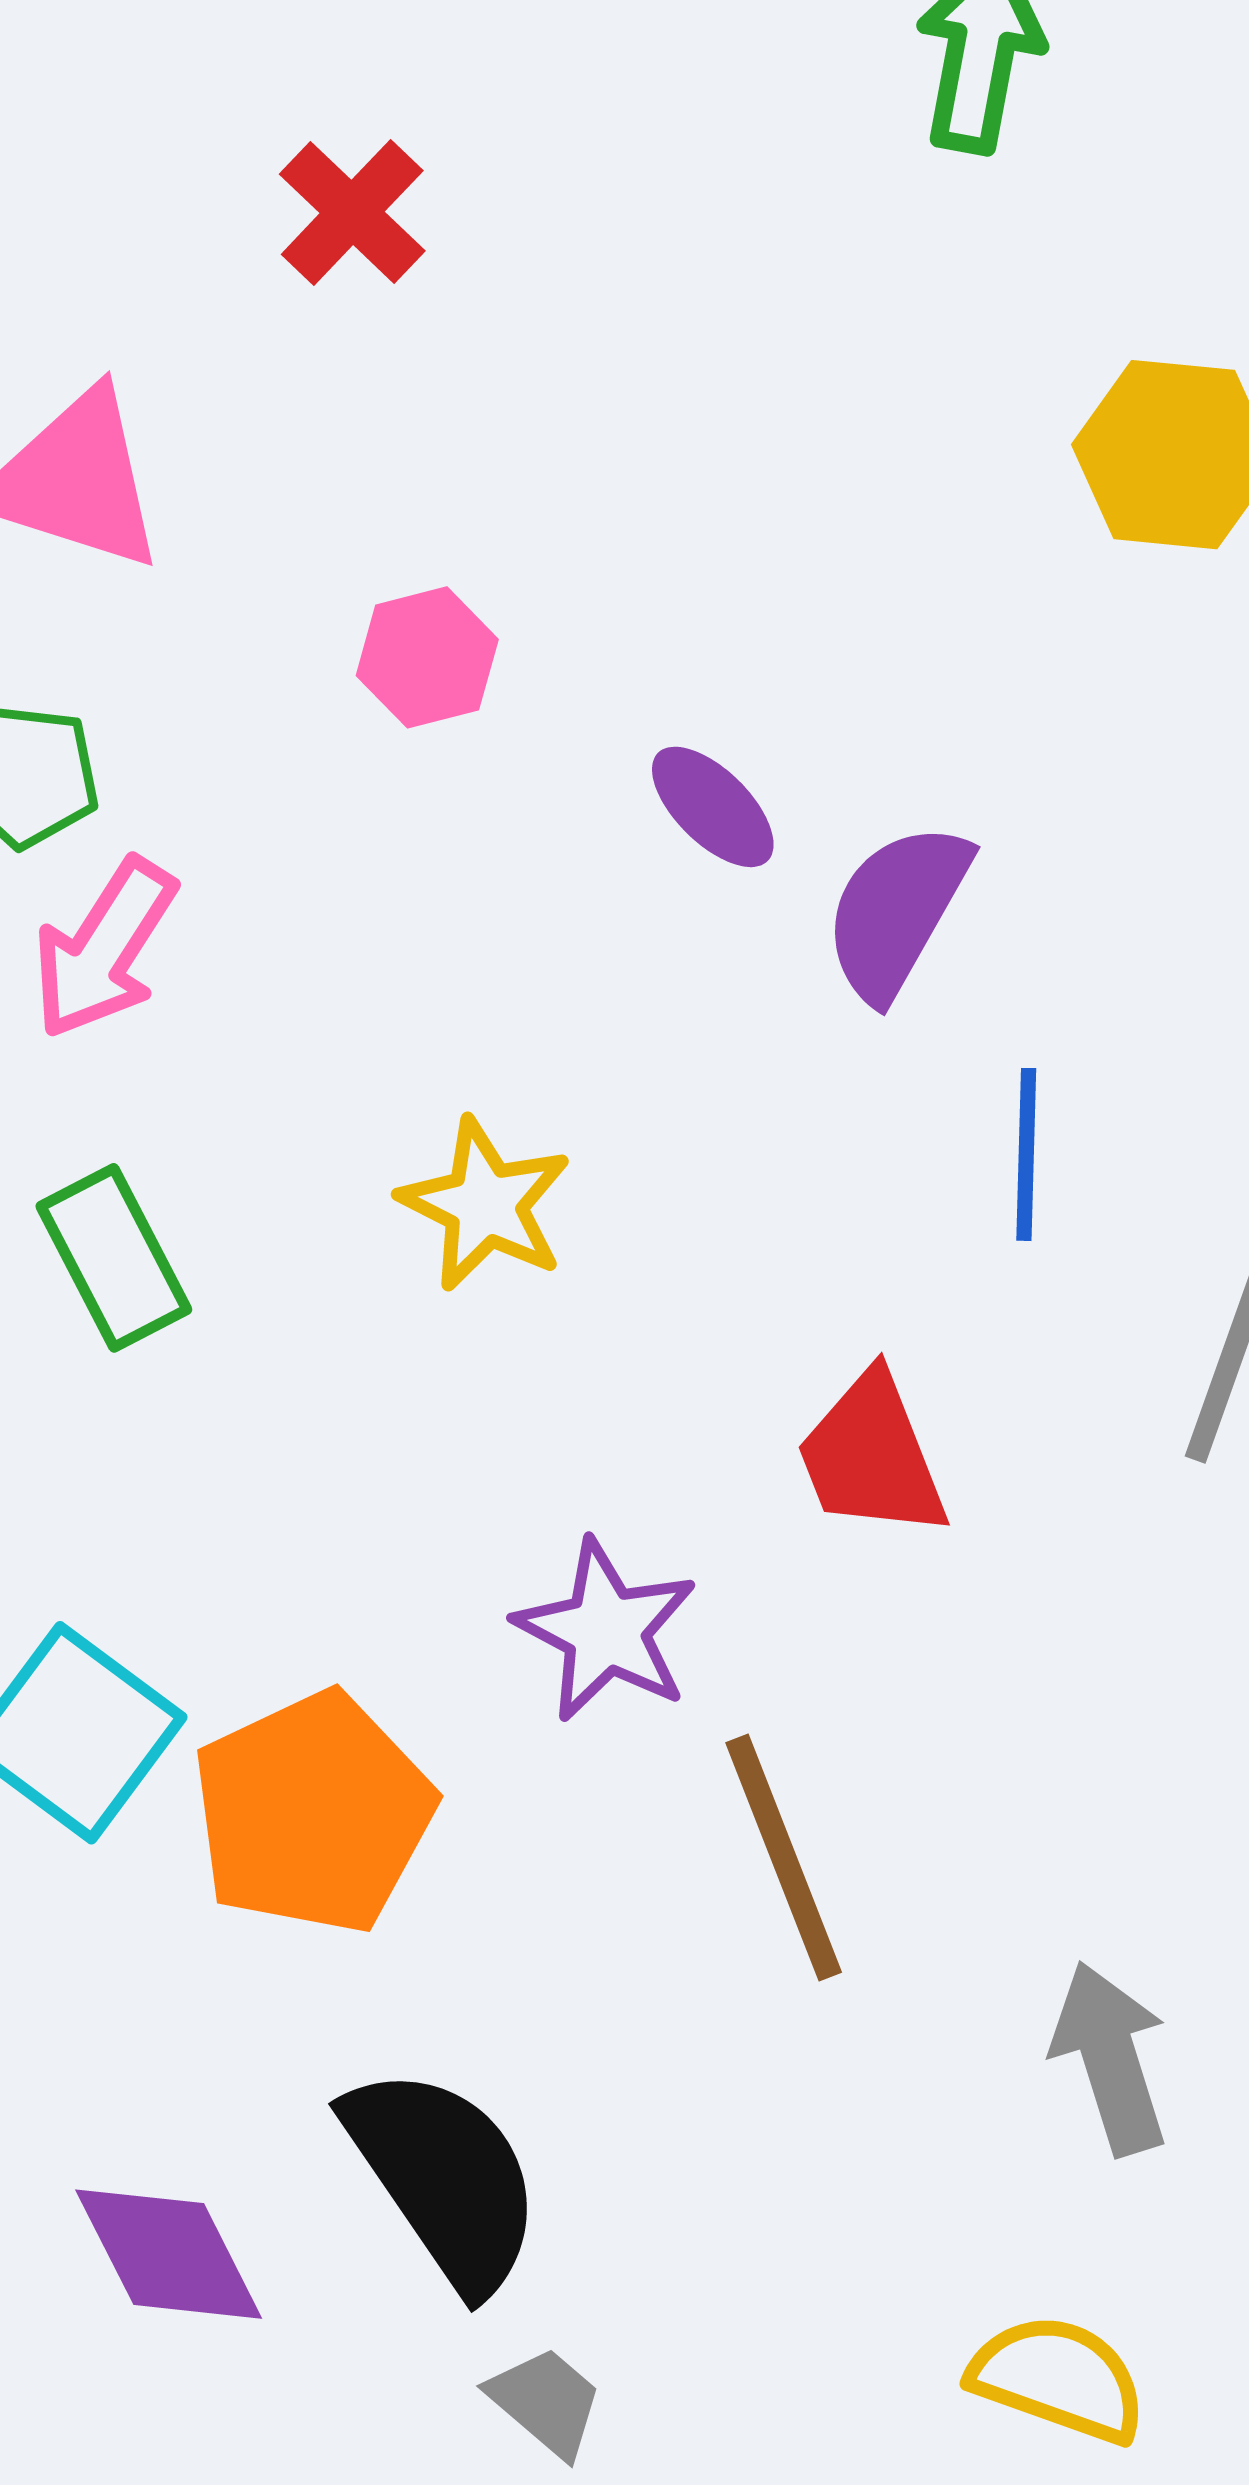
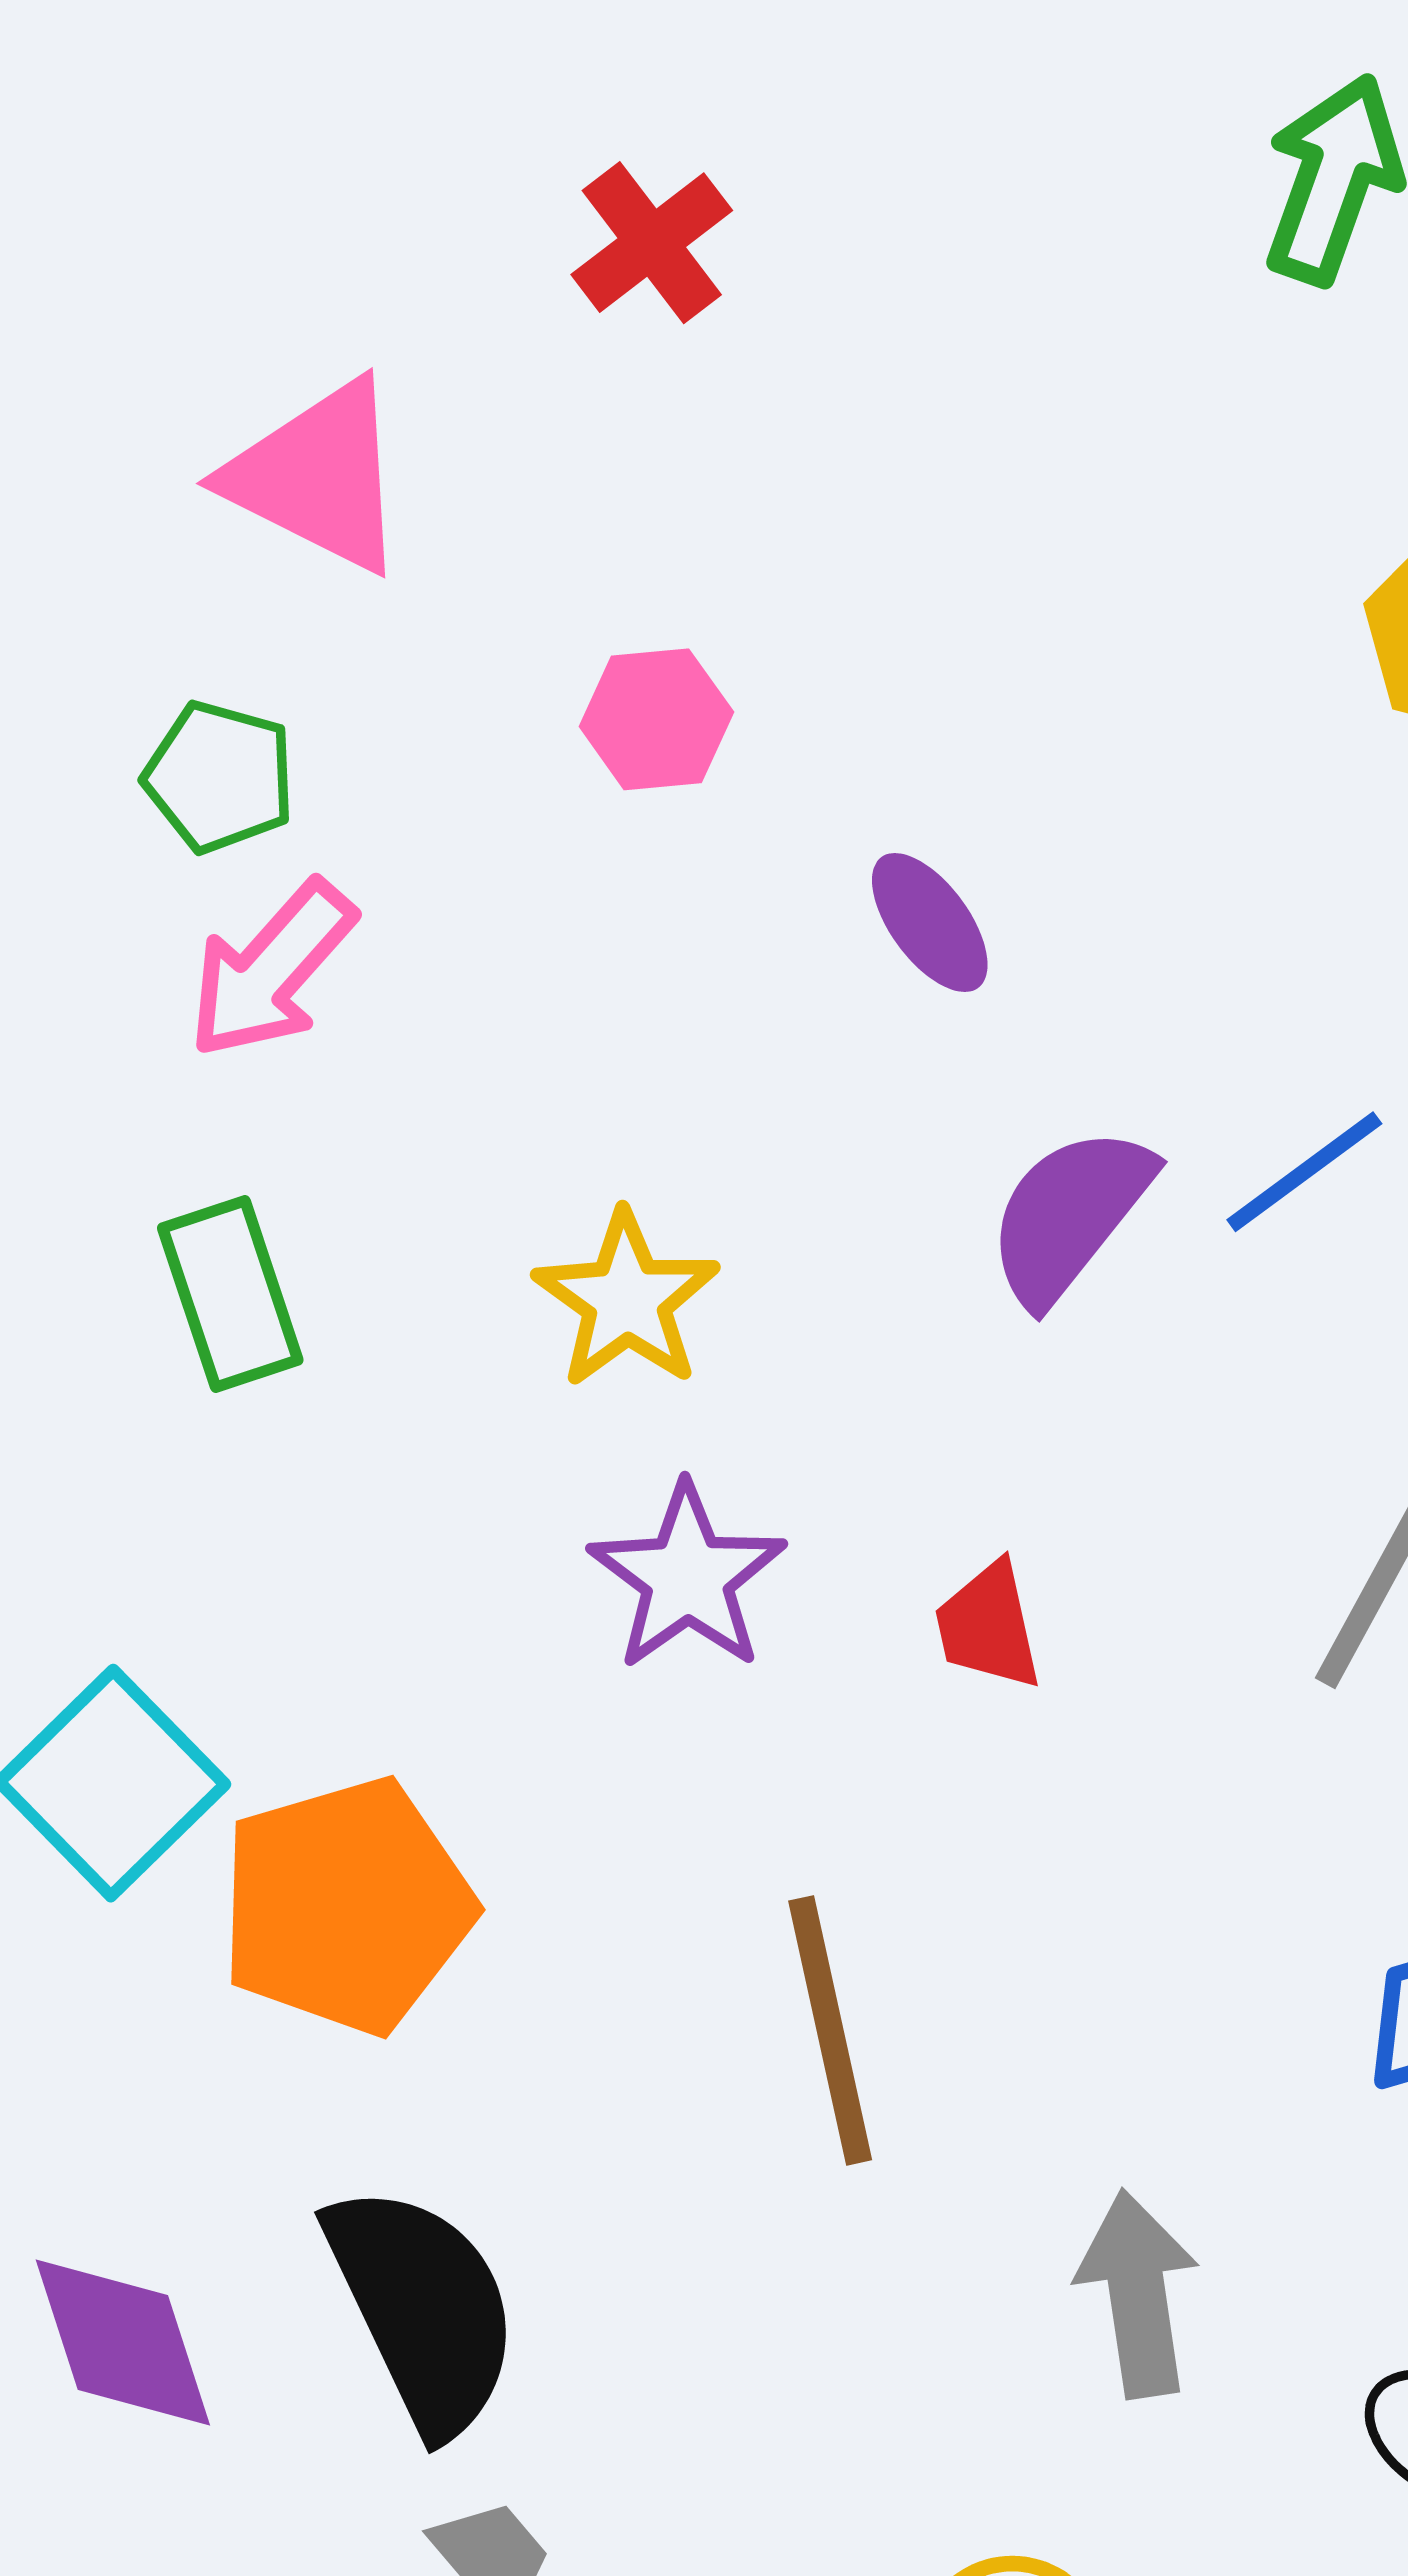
purple semicircle: (897, 911) -> (1070, 1215), moved
blue line: (1026, 1154) -> (1304, 1172), moved, turned 43
red trapezoid: (872, 1456) -> (988, 1626), size x0.7
purple star: (606, 1631) -> (687, 1577), moved

